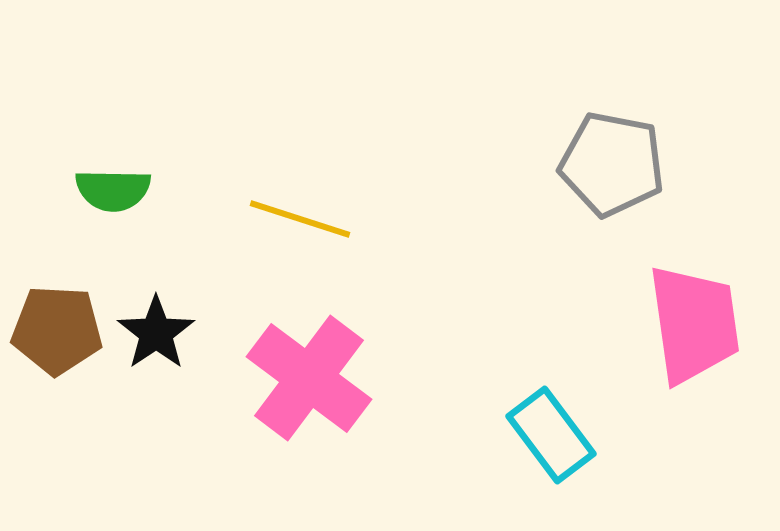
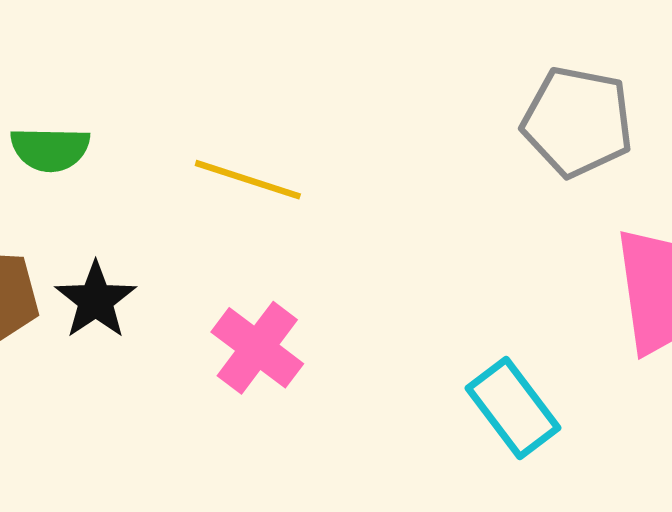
pink cross: (309, 378) -> (257, 348), size x0.7

